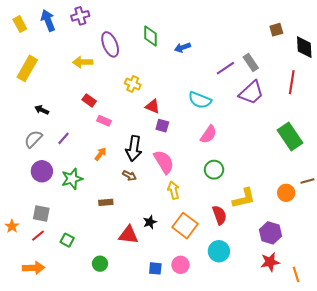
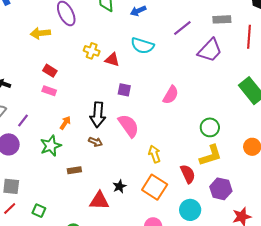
gray rectangle: (251, 62) -> (222, 19), moved, turned -54
cyan semicircle: (200, 100) -> (142, 46), moved
red triangle: (152, 106) -> (112, 60), moved
pink rectangle: (104, 121) -> (49, 91), moved
purple line: (63, 138) -> (23, 120), moved
green circle: (214, 170) -> (210, 127), moved
green star: (72, 179) -> (51, 146), moved
yellow arrow: (173, 190) -> (154, 154), moved
purple hexagon: (270, 233) -> (221, 189), moved

